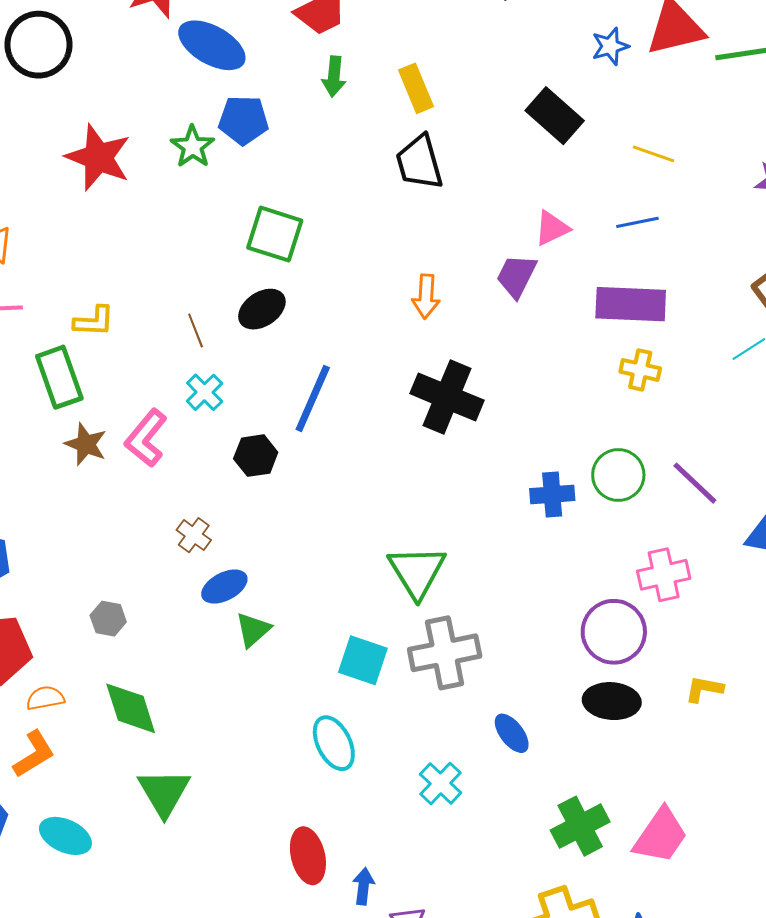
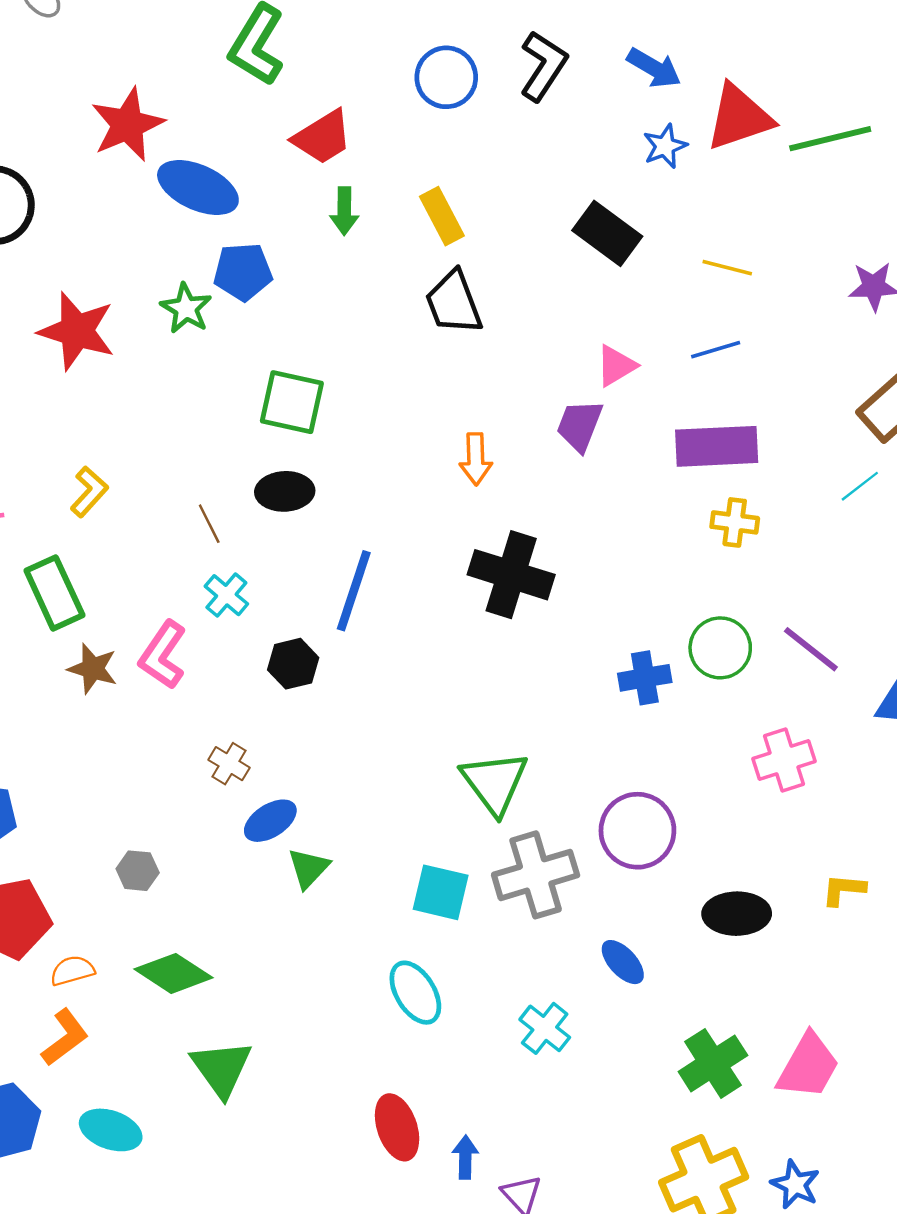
black ellipse: (262, 309) -> (285, 491), turned 36
yellow L-shape: (94, 321) -> (89, 492), moved, turned -45
purple circle: (614, 632) -> (637, 831), moved
green diamond: (131, 708) -> (173, 973), turned -34

